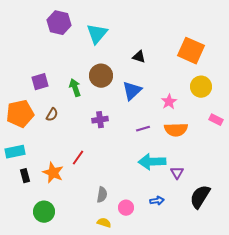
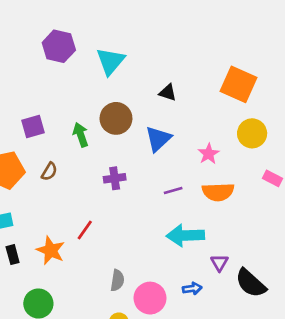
purple triangle: (177, 173) -> (219, 263), moved
black semicircle: (200, 197) -> (251, 283), turned -80
pink circle: (126, 208) -> (150, 298), size x1.5

